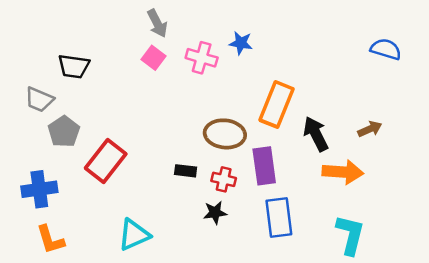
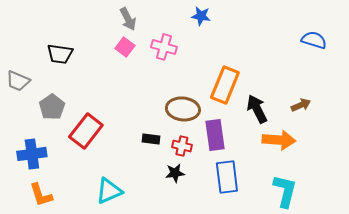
blue star: (241, 43) -> (201, 16), moved
gray trapezoid: (39, 100) -> (18, 81), moved

